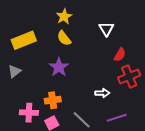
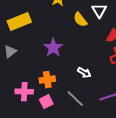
yellow semicircle: (64, 38) -> (80, 20), moved
white arrow: (102, 93) -> (84, 73), moved, turned 32

